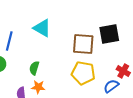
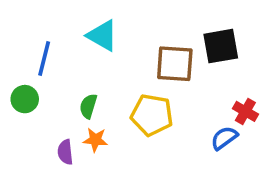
yellow pentagon: (83, 73) -> (152, 115), moved

